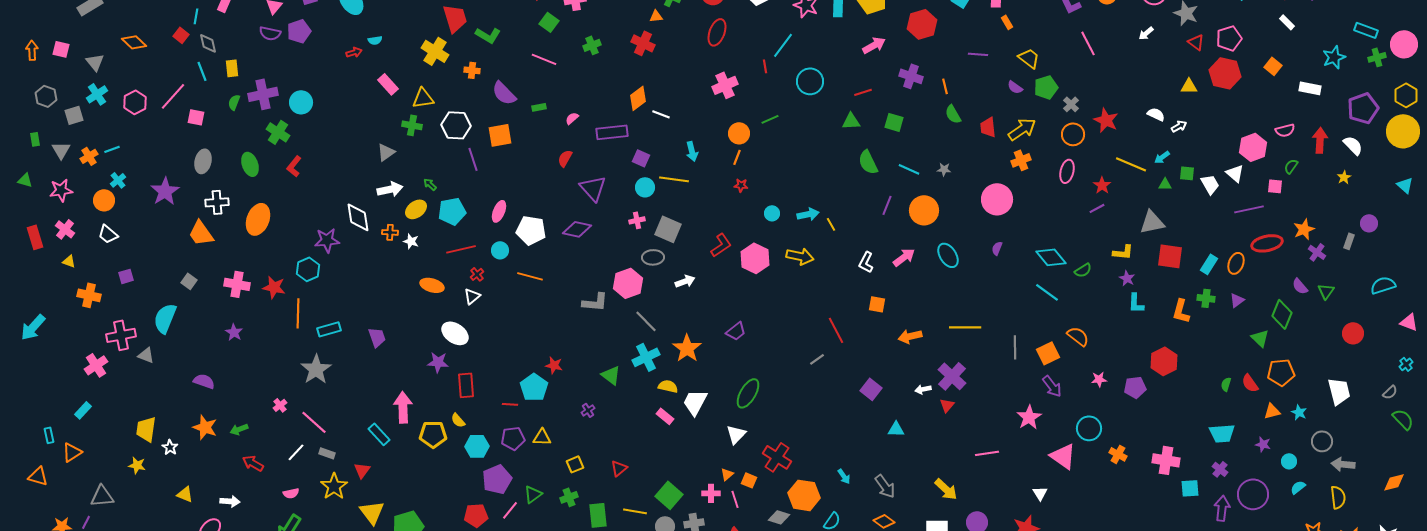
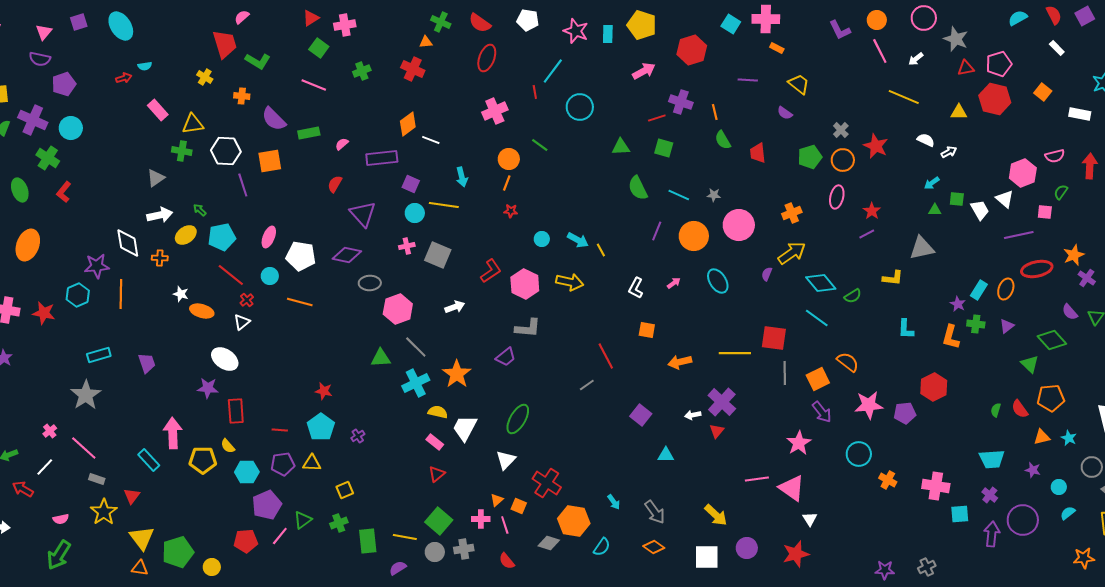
orange rectangle: (1007, 22) -> (777, 48), turned -32
purple pentagon: (299, 31) -> (64, 84), moved
red triangle: (1196, 42) -> (966, 68), turned -48
pink line: (1088, 43) -> (880, 51), moved
yellow cross: (435, 51) -> (205, 77), size x0.6
green pentagon: (1046, 87) -> (810, 157), moved
red line: (863, 92) -> (657, 118), moved
purple cross: (263, 94) -> (33, 120), turned 36
green rectangle: (539, 107) -> (309, 133), size x1.5
green line: (770, 119) -> (540, 145), turned 60
yellow arrow: (1022, 129) -> (792, 253), moved
orange cross: (1021, 160) -> (792, 213), moved
yellow line: (1131, 164) -> (904, 97), moved
pink circle: (997, 199) -> (739, 225), moved
cyan arrow: (808, 214) -> (578, 240), turned 40
white star: (411, 241) -> (181, 294), moved
red line: (461, 249) -> (231, 275), turned 52
red square: (1170, 256) -> (774, 338), moved
gray ellipse: (653, 257) -> (370, 283), moved
pink arrow: (904, 257) -> (674, 283), size x0.6
purple star: (1127, 278) -> (958, 304), moved
gray L-shape: (595, 302) -> (528, 328), moved
orange line: (298, 313) -> (121, 294), moved
green diamond: (1282, 314) -> (1052, 340), turned -64
green triangle: (611, 375) -> (381, 358), moved, turned -40
pink star: (1099, 379) -> (869, 405), size x1.8
cyan pentagon: (534, 387) -> (321, 427), moved
white line: (296, 452) -> (45, 467), moved
pink triangle: (1063, 456) -> (792, 488), moved
red triangle: (619, 468) -> (437, 474), moved

